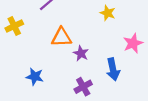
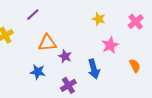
yellow star: (108, 13) -> (99, 19), moved
blue star: (35, 77) -> (38, 72), moved

